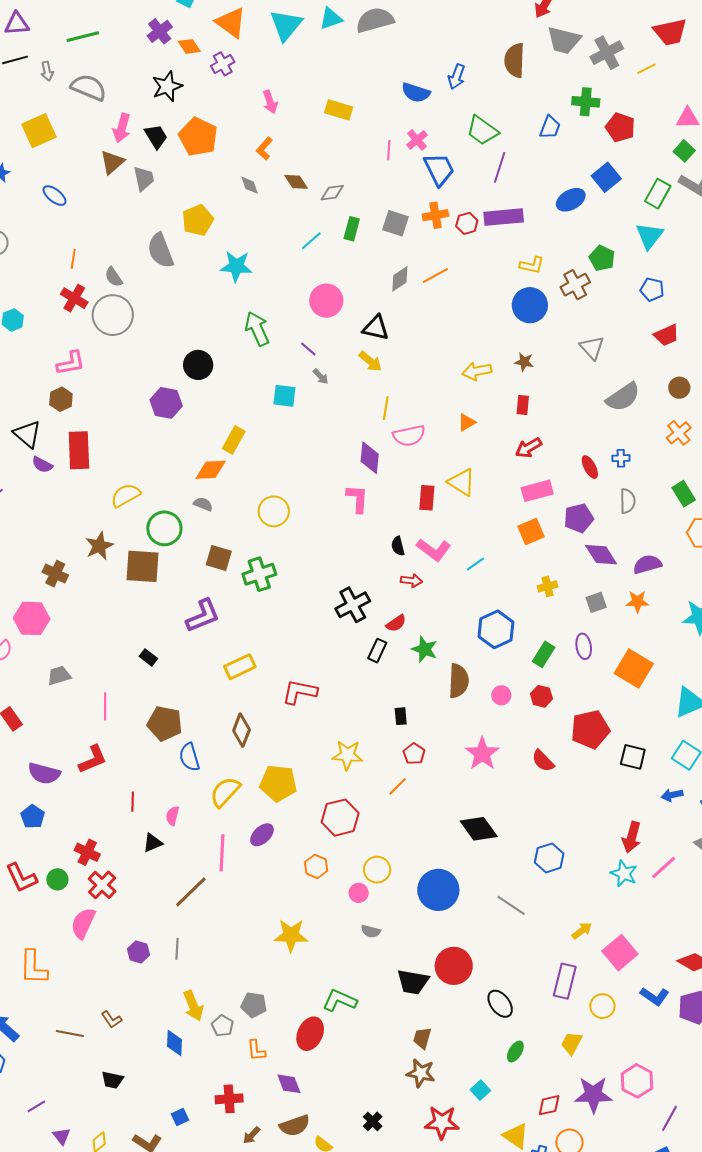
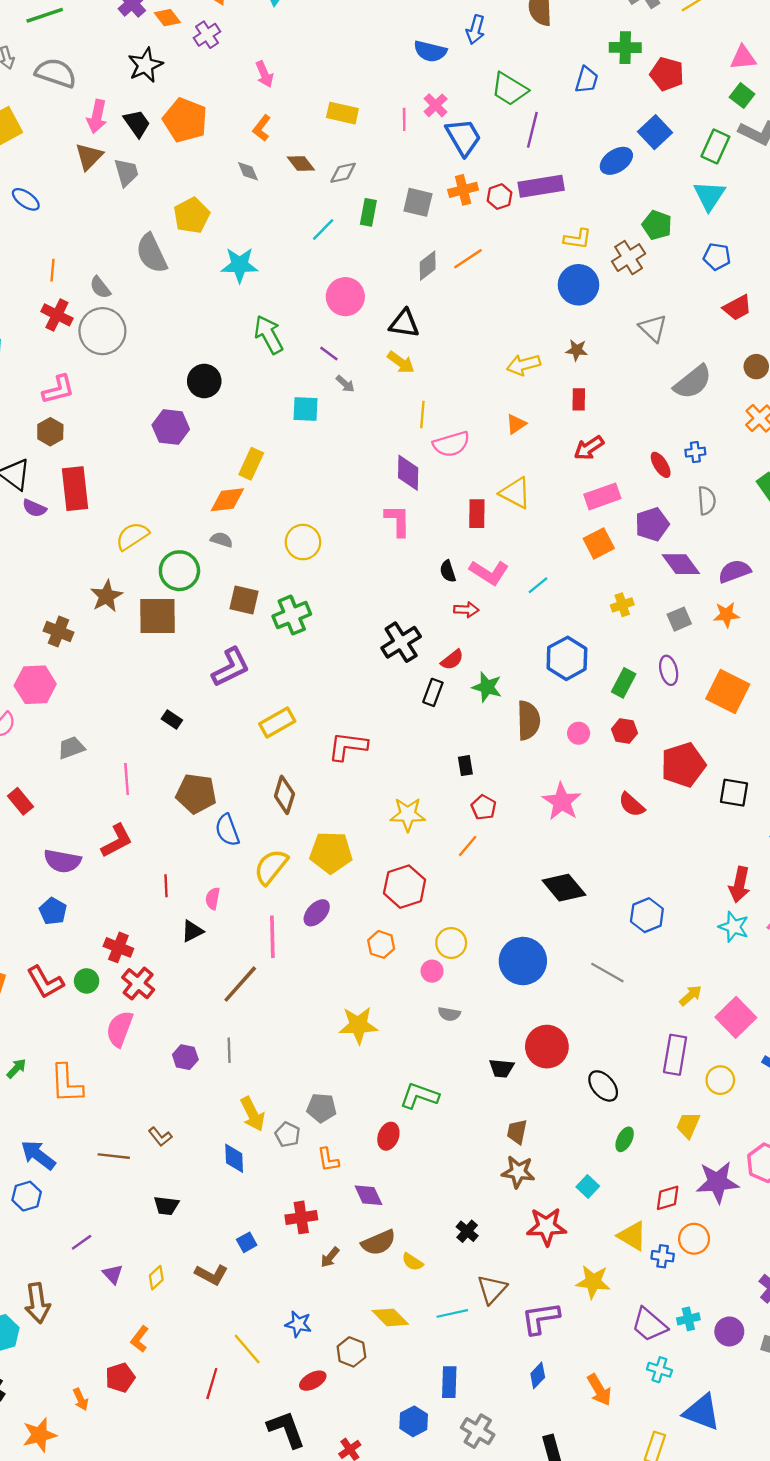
yellow rectangle: (339, 110) -> (342, 113), moved
black trapezoid: (413, 982) -> (502, 1068), size x0.7
red ellipse: (310, 1034) -> (388, 1136), size x0.7

